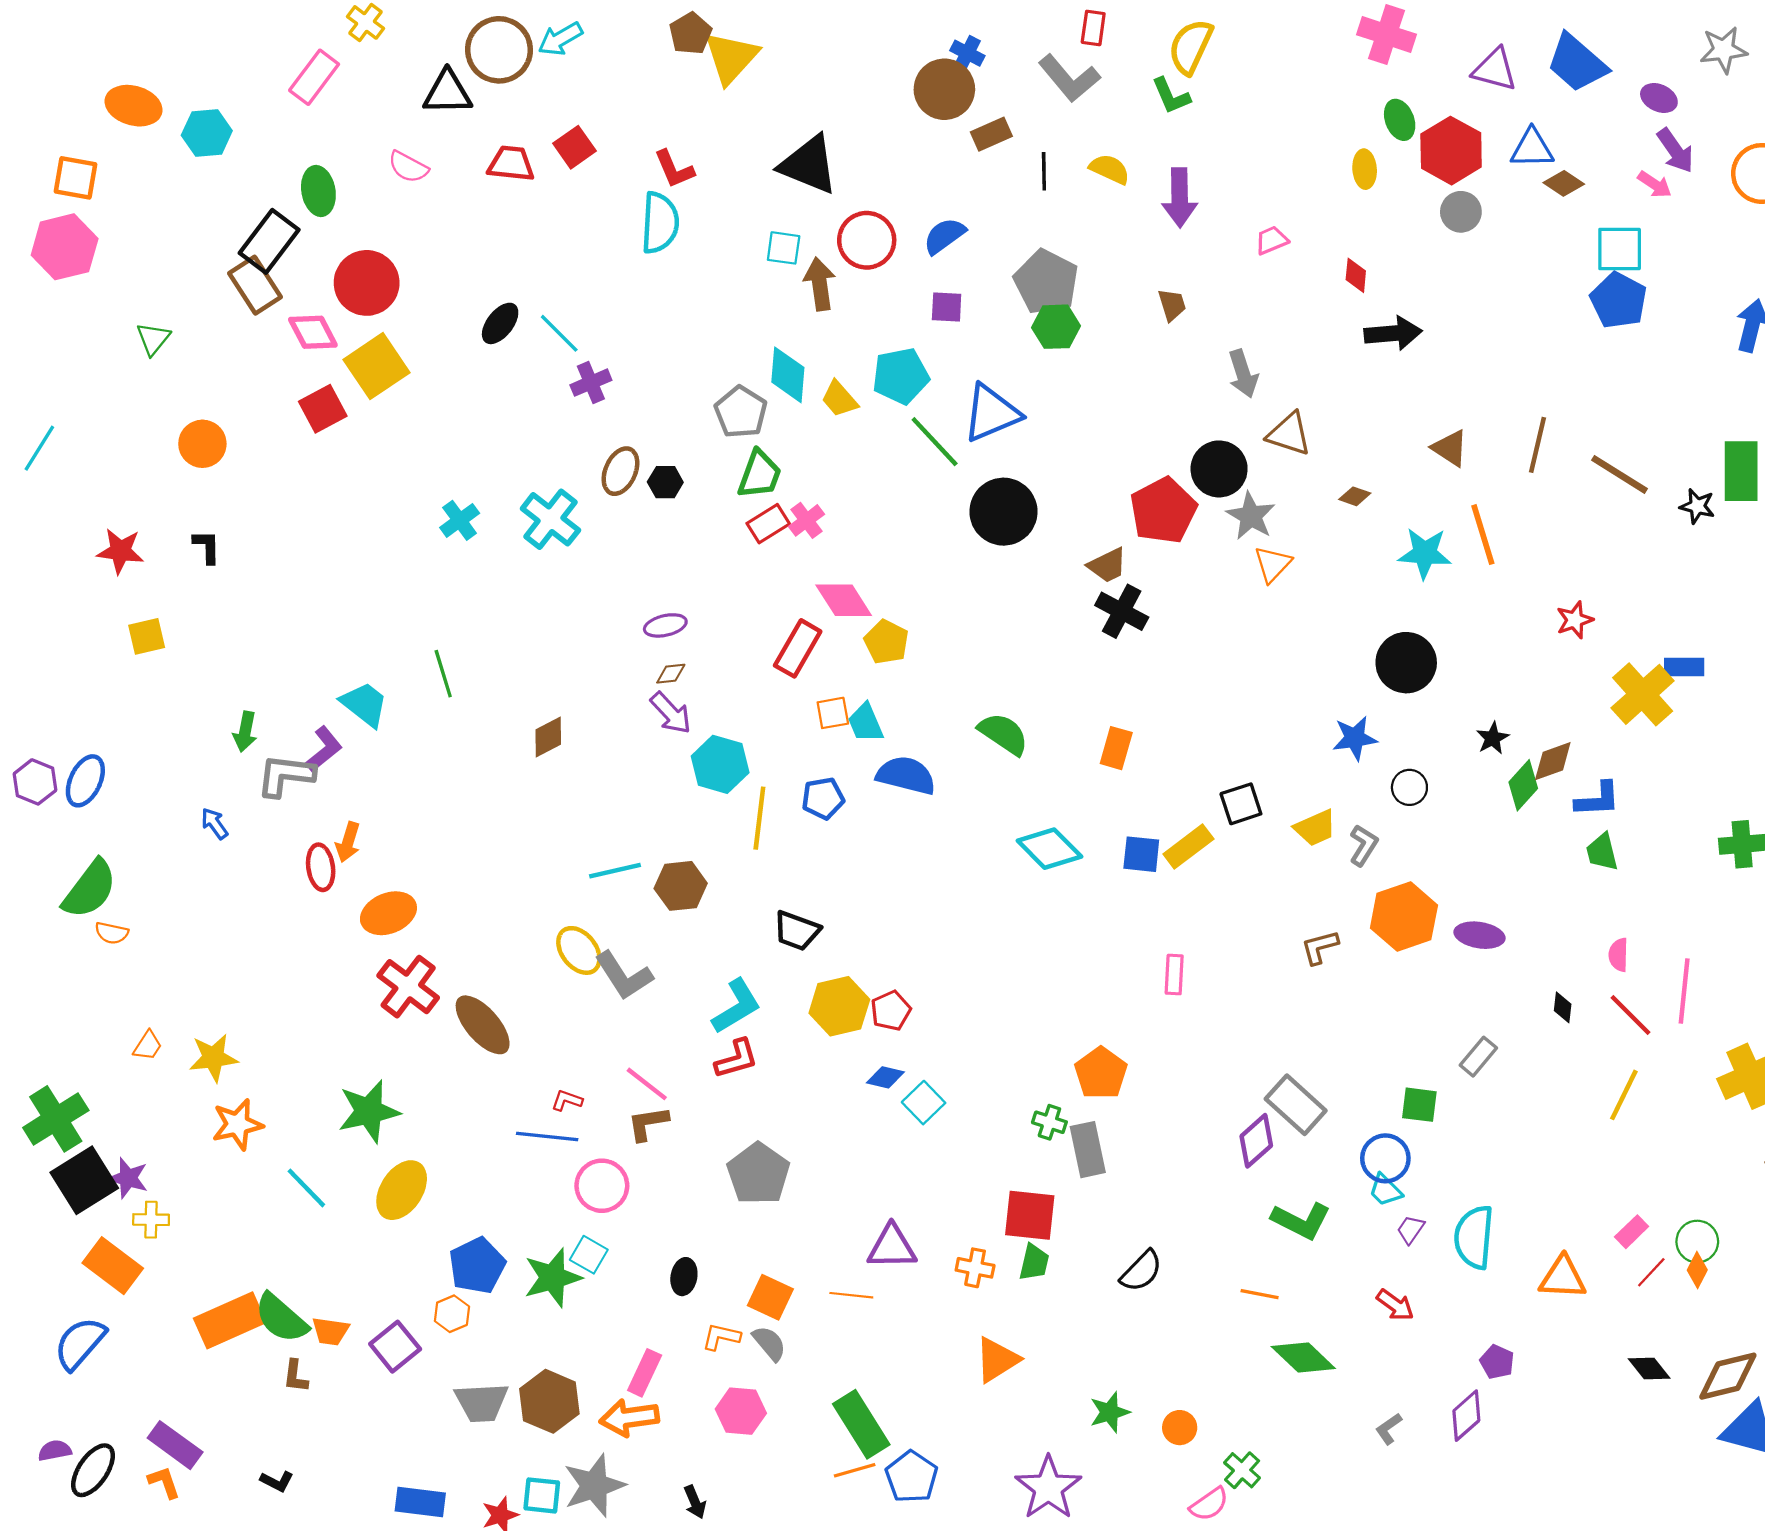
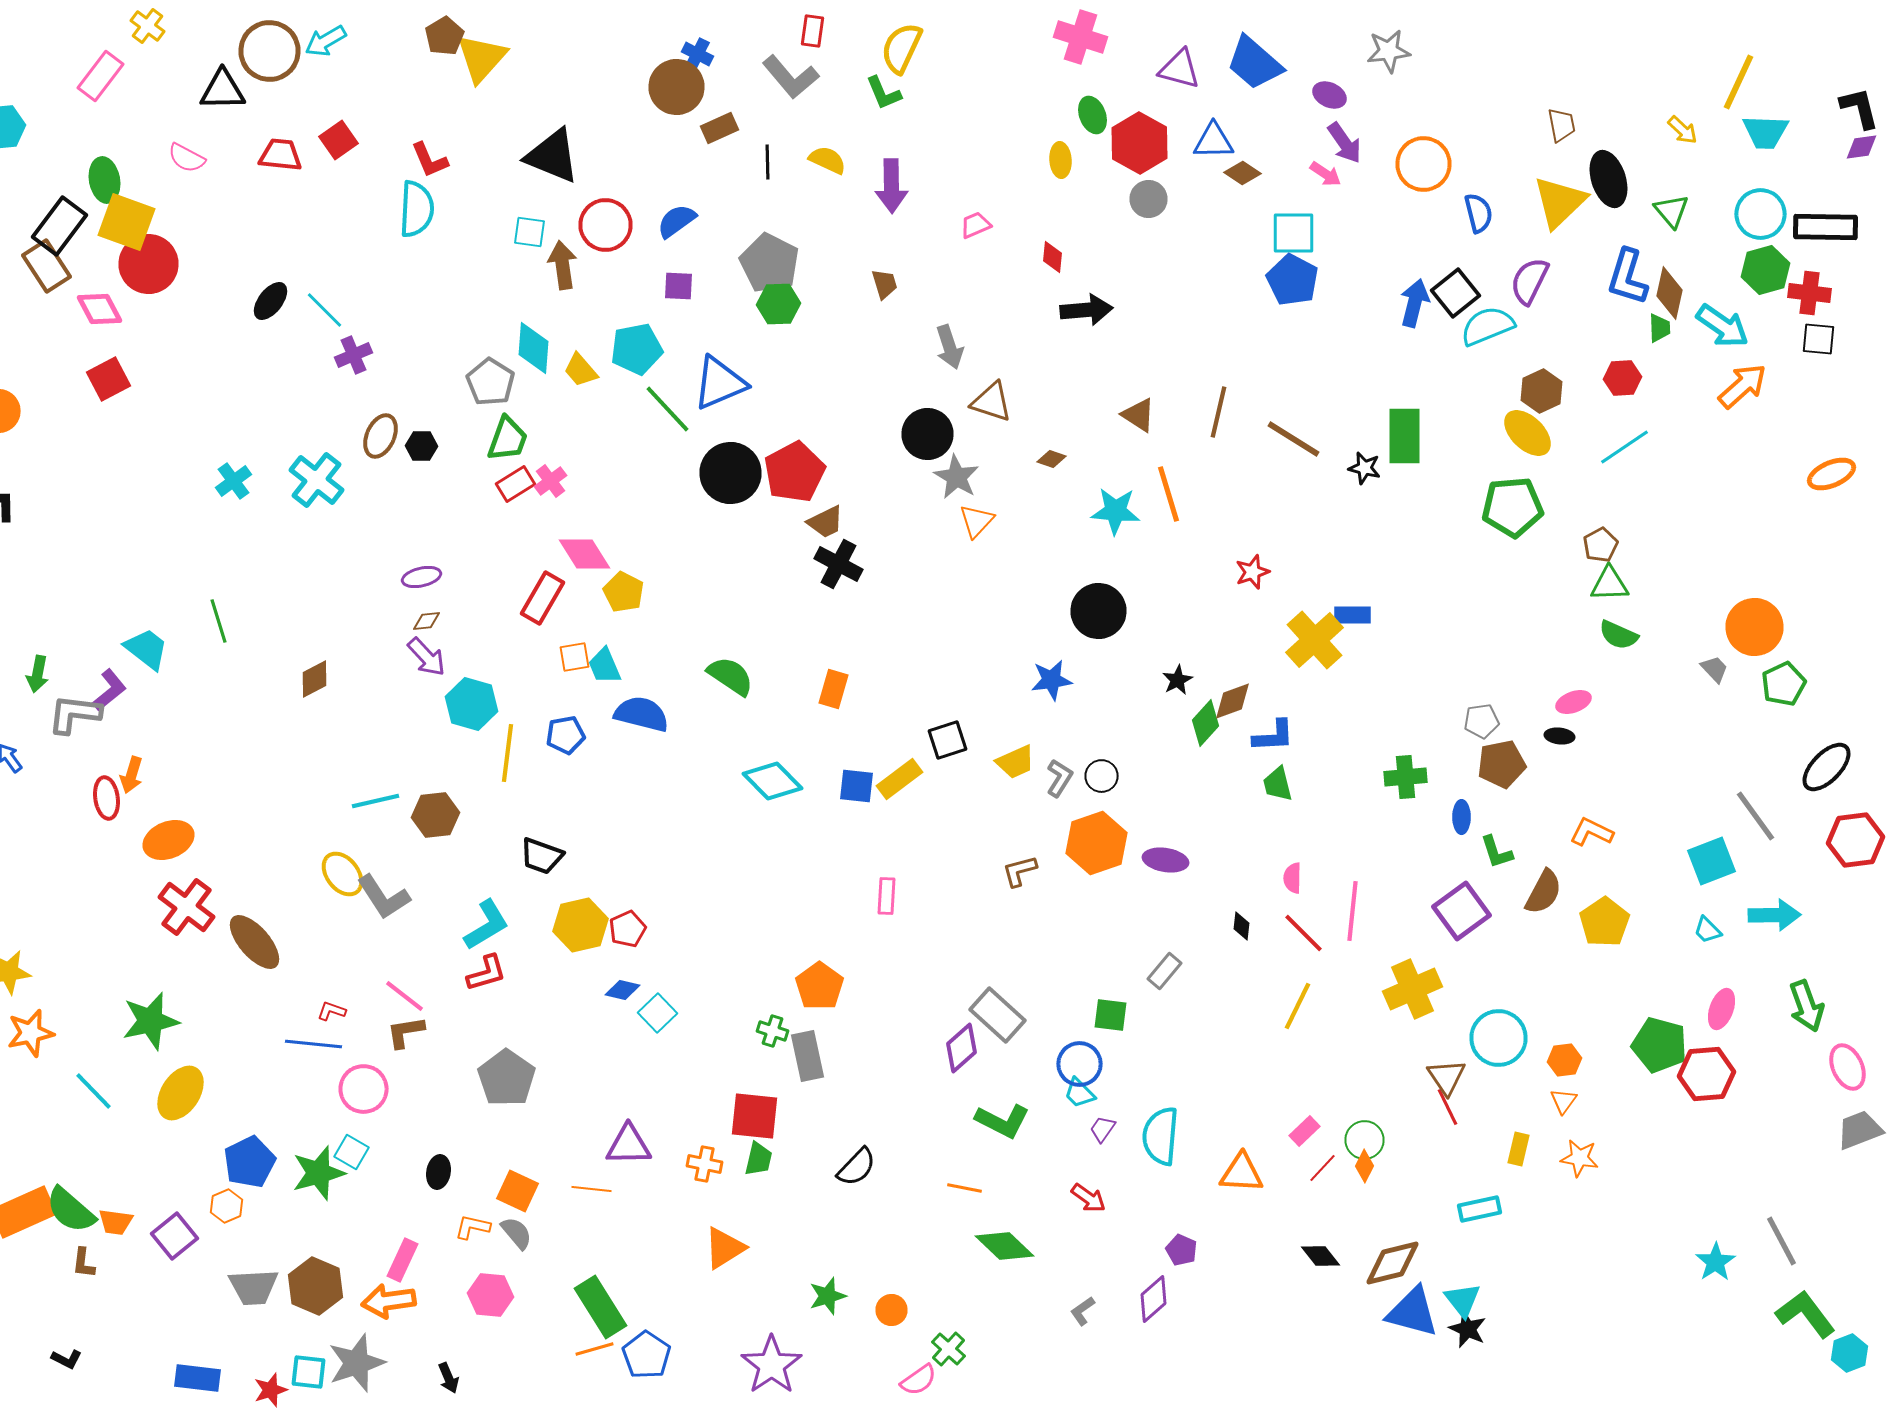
yellow square: (376, 366) -> (126, 222), moved, turned -36
red pentagon: (1163, 511) -> (794, 472), moved
black circle: (1409, 787) -> (1102, 776), moved

